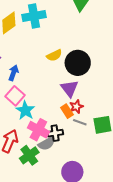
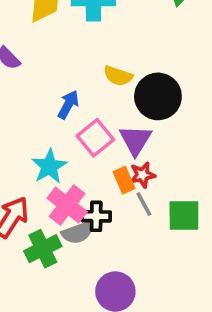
yellow semicircle: (54, 55) -> (118, 76), turned 35
blue arrow: (13, 73) -> (68, 104), moved
pink square: (15, 96) -> (95, 138), moved
gray line: (80, 122) -> (144, 204), turned 32

